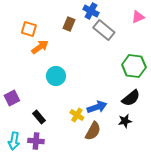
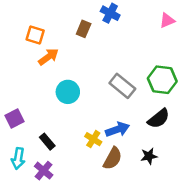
gray rectangle: (104, 30) -> (122, 86), moved
black star: (125, 121) -> (149, 156), moved
cyan arrow: (14, 141) -> (18, 158), moved
purple cross: (36, 141) -> (44, 171), turned 35

